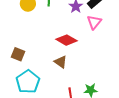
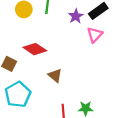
red diamond: (67, 40) -> (35, 49), moved

